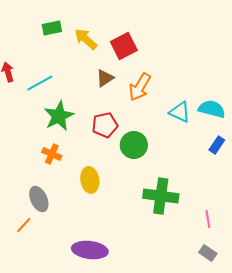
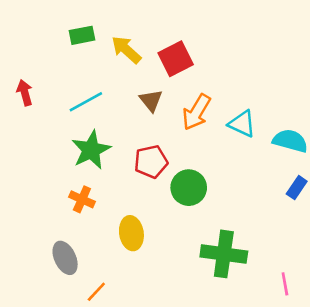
brown triangle: (105, 78) -> (151, 100), turned -36
cyan line: (40, 83) -> (86, 102), moved
cyan triangle: (180, 112) -> (242, 124), moved
orange line: (24, 225) -> (96, 292), moved

